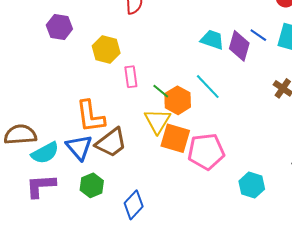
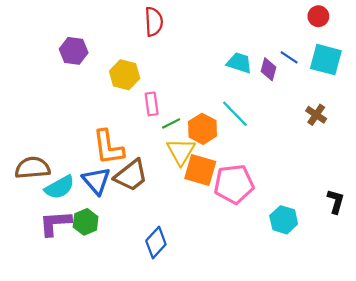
purple diamond: (239, 46) -> (269, 69), size x0.7
green line: (161, 91) -> (171, 123), moved, turned -66
green hexagon: (92, 185) -> (86, 222), moved

